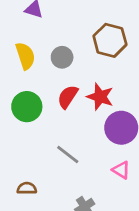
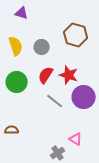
gray line: (68, 155) -> (55, 101), moved
pink triangle: (121, 170) -> (76, 139), moved
brown semicircle: (27, 188) -> (12, 130), moved

